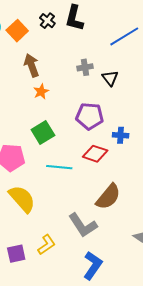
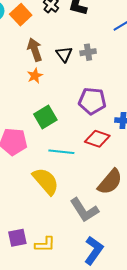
black triangle: (110, 78) -> (64, 54), moved
orange star: (41, 92) -> (35, 76), moved
yellow semicircle: (22, 199) -> (46, 181), moved
yellow L-shape: (47, 245) -> (45, 244), moved, turned 35

